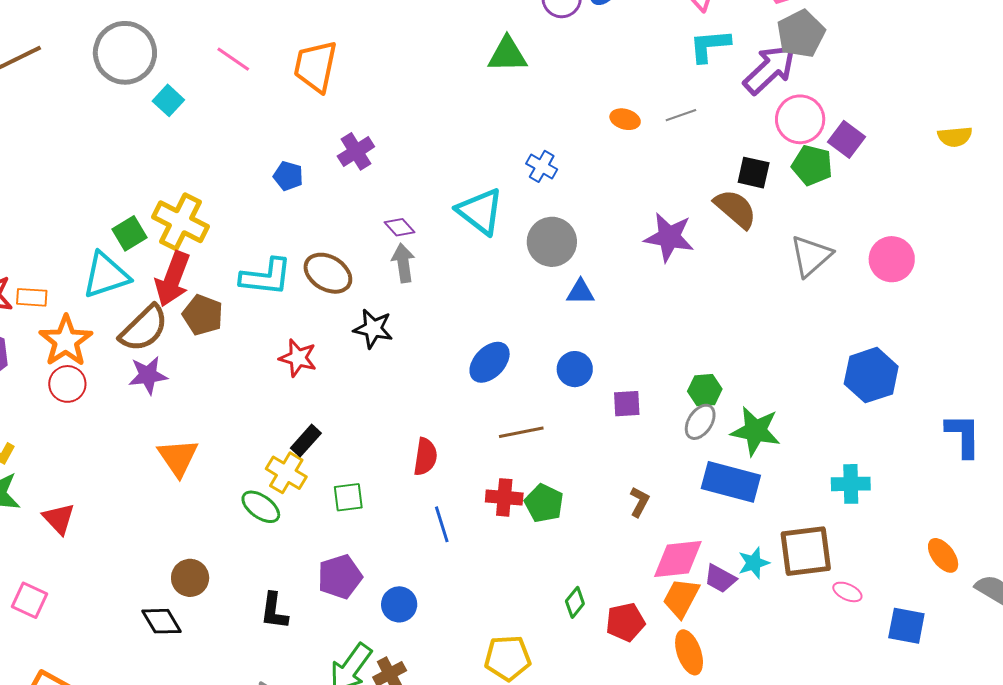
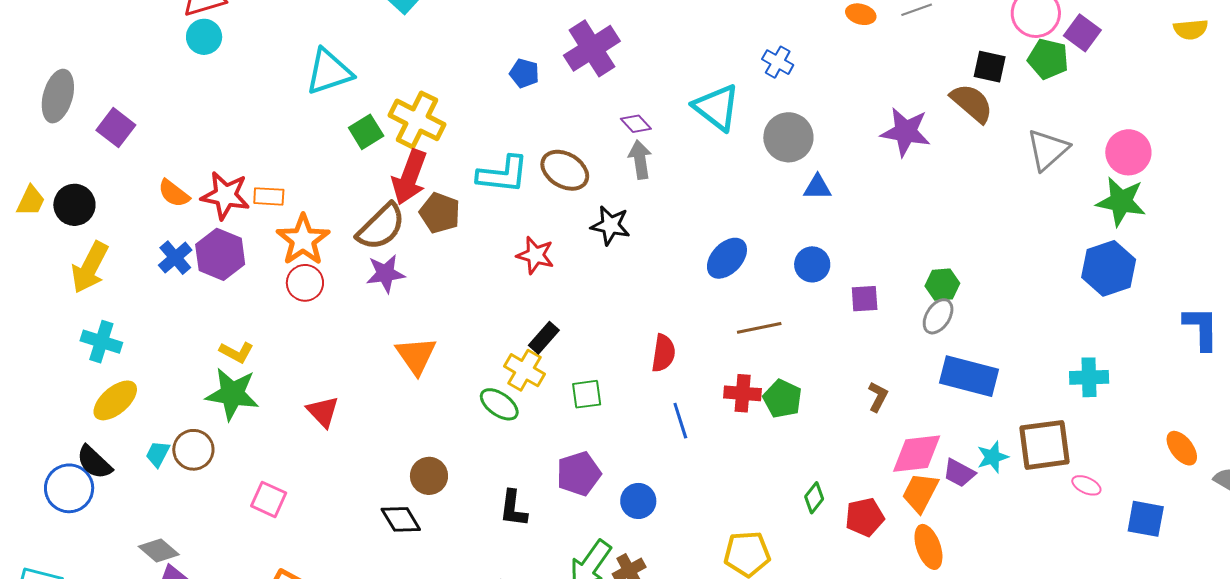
purple cross: (356, 151) -> (592, 48), size x1.5
cyan triangle: (106, 275) -> (329, 72), moved
green star: (755, 431) -> (1121, 202), moved
red triangle: (59, 519) -> (323, 412), moved

